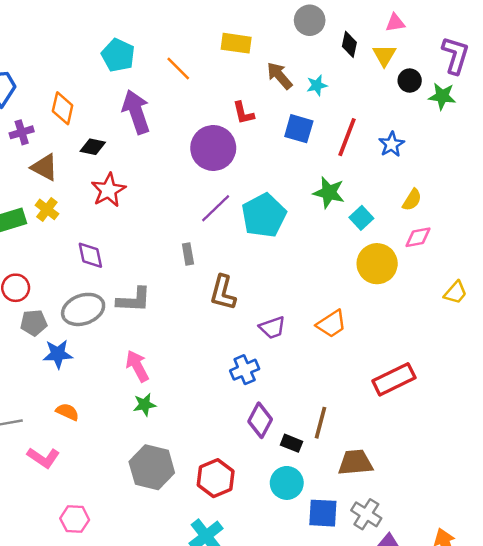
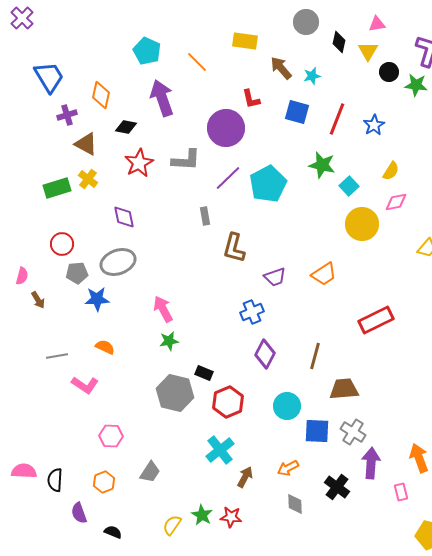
gray L-shape: (134, 300) -> (186, 160), moved
black rectangle: (292, 443) -> (204, 373), moved

